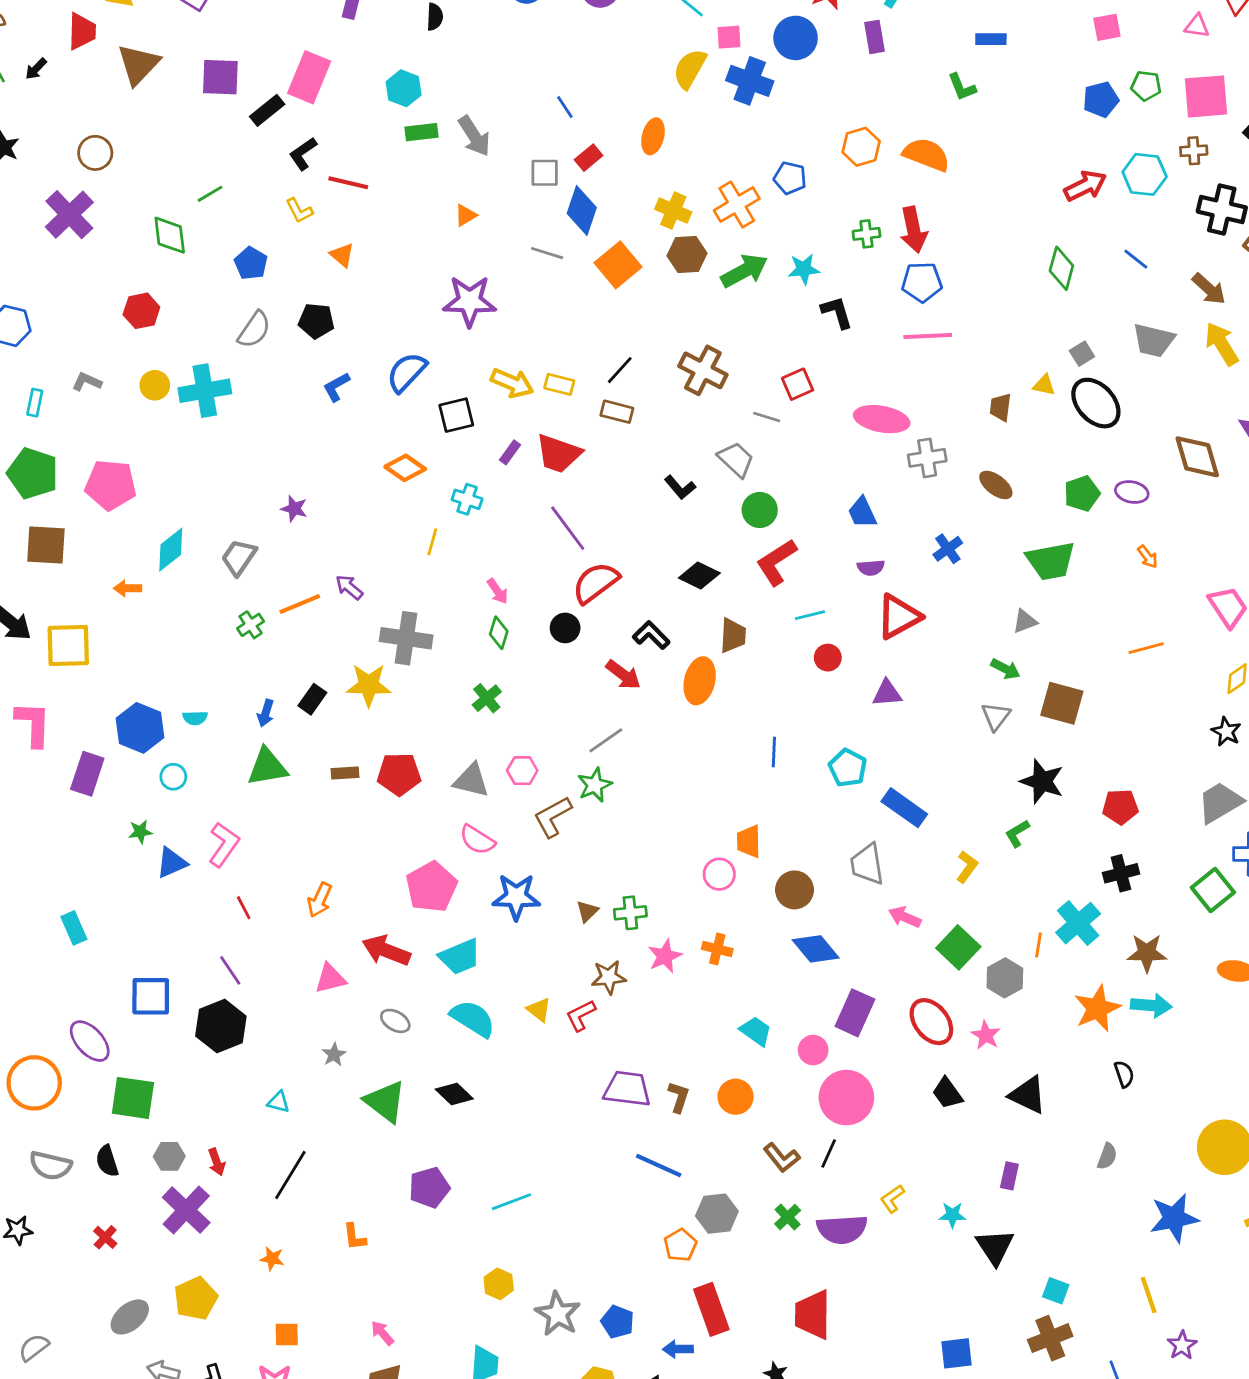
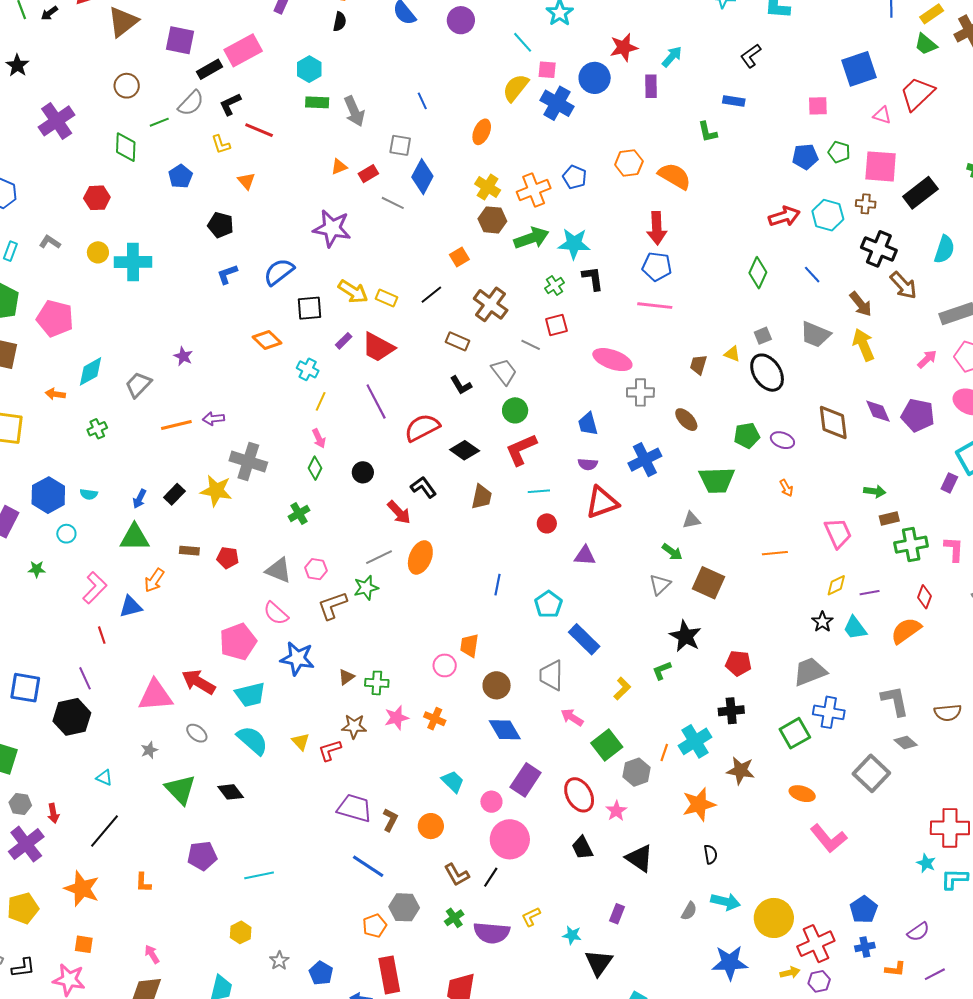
pink rectangle: (309, 77) -> (243, 50), turned 30
brown circle: (95, 153) -> (127, 86), moved
red rectangle: (589, 158) -> (368, 174), moved
green cross: (866, 234) -> (554, 285), moved, turned -36
orange square: (618, 265) -> (459, 257), moved, size x0.6
cyan star: (804, 269) -> (574, 244), size x1.4
gray semicircle: (254, 330) -> (191, 103), moved
brown rectangle: (617, 412) -> (457, 341), moved
yellow line: (432, 542) -> (321, 401), moved
blue cross: (948, 549) -> (645, 460), size x1.5
red semicircle: (596, 583) -> (422, 428), moved
purple arrow: (349, 587) -> (213, 419), turned -55
green cross: (251, 625) -> (97, 429), moved
orange ellipse: (700, 681) -> (420, 557), moved
red pentagon: (399, 774) -> (228, 558), size x0.7
blue triangle: (172, 863) -> (131, 607), moved
orange arrow: (320, 900) -> (154, 580), moved
pink triangle: (330, 978) -> (155, 695), size x1.5
cyan arrow: (1151, 1005) -> (726, 902), moved
orange star: (272, 1259) -> (82, 889), size x2.0
gray star: (558, 1314) -> (279, 961), size x0.6

